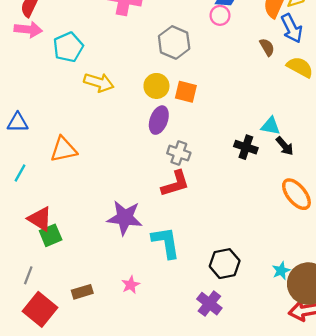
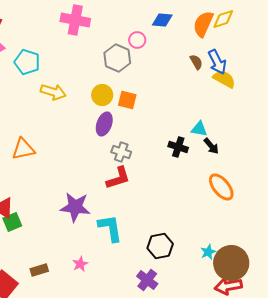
pink circle: (220, 15) -> (137, 40), moved
blue arrow: (292, 28) -> (217, 62), moved
cyan pentagon: (68, 47) -> (27, 62), turned -30

